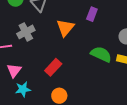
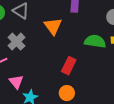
red rectangle: (53, 67) -> (69, 66), moved

